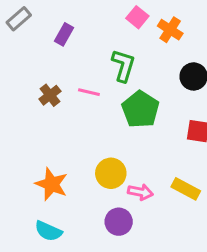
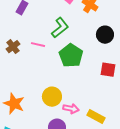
green L-shape: (123, 66) -> (60, 28), turned 35
yellow rectangle: (186, 189) -> (96, 117), moved

